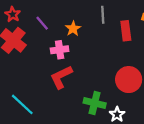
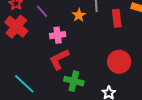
orange star: (73, 29) -> (79, 15), moved
green cross: (95, 103) -> (74, 81), moved

